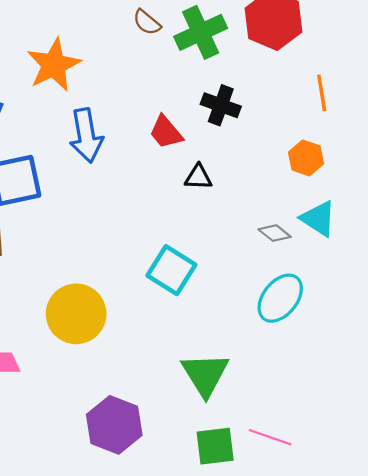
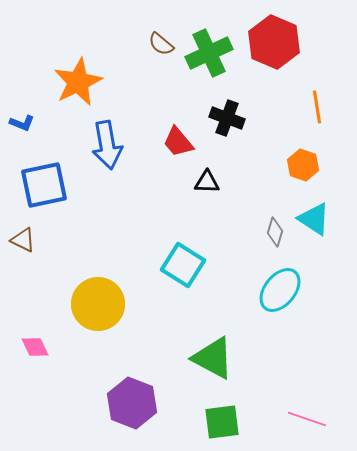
gray diamond: (275, 233) -> (275, 232), turned 68
green triangle: (205, 374) -> (213, 358), turned -30
pink line: (270, 437) -> (307, 419), moved

